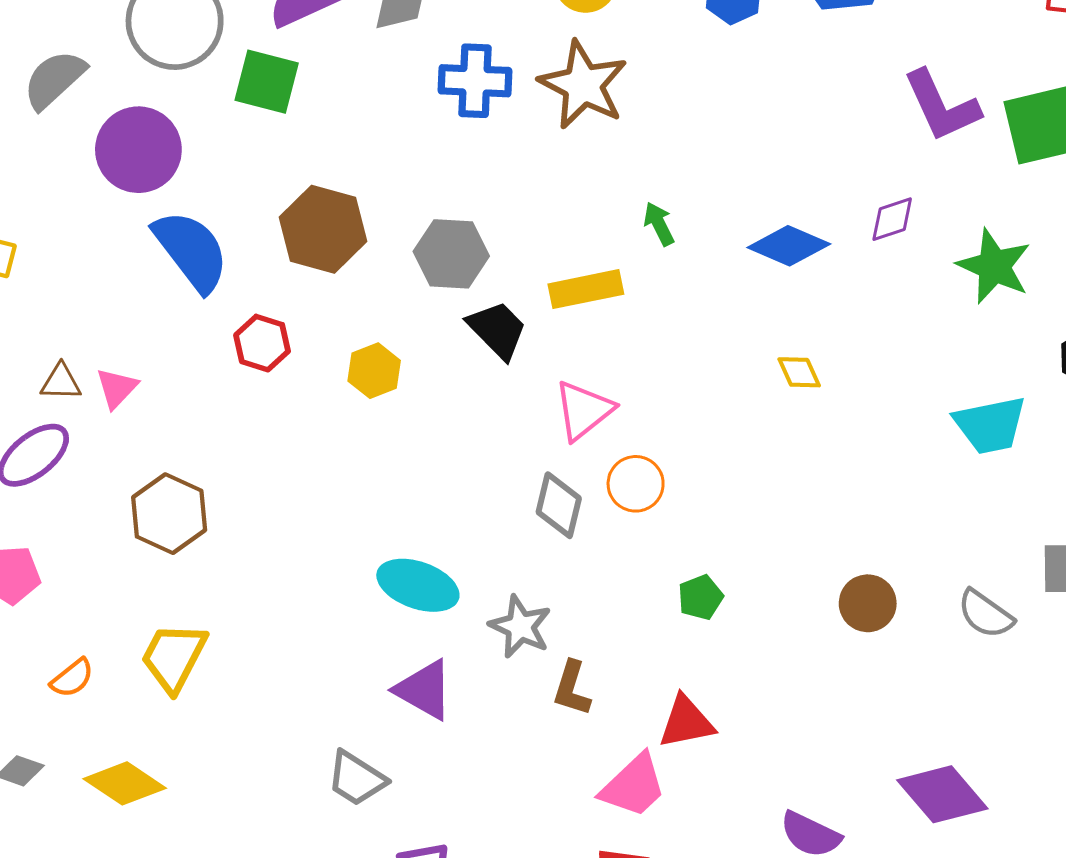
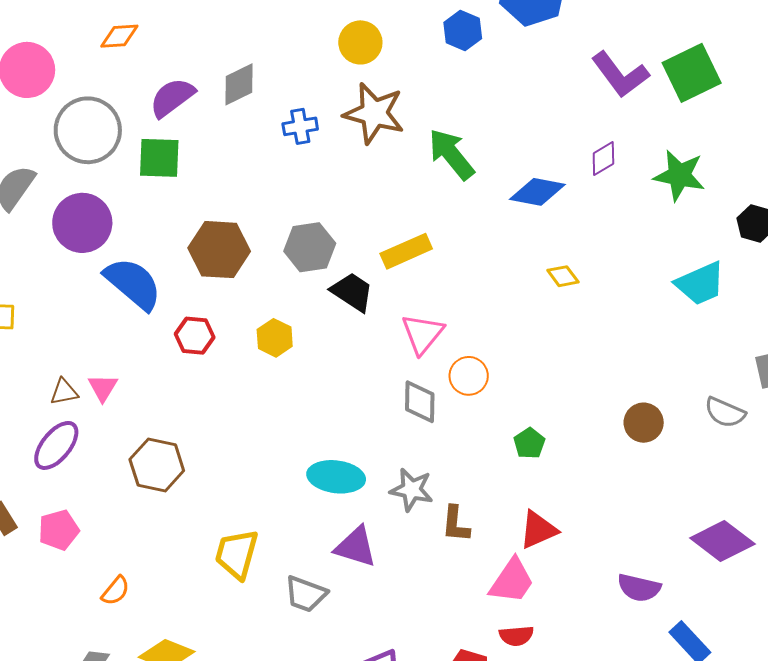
blue cross: (475, 81) -> (300, 126), size x0.7
green arrow: (659, 224) -> (451, 154), moved, size x1.8
yellow trapezoid: (174, 657) -> (237, 554), moved
gray trapezoid: (356, 779) -> (306, 594), moved

